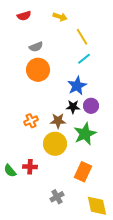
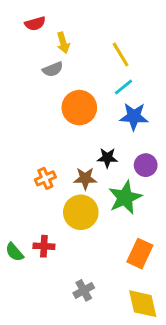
yellow arrow: (60, 17) -> (63, 43), moved, turned 56
orange circle: (38, 70) -> (79, 108), moved
blue star: (77, 86) -> (134, 116), moved, turned 30
purple circle: (91, 106) -> (146, 165), moved
orange rectangle: (83, 172) -> (140, 254), moved

